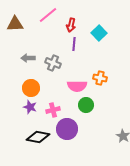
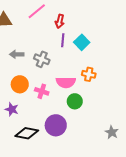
cyan square: (99, 33) -> (82, 42), moved
purple star: (30, 107) -> (12, 109), moved
pink cross: (53, 110) -> (42, 91), moved, turned 32

